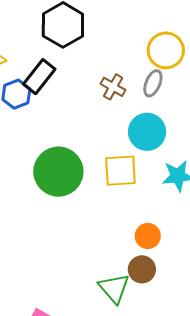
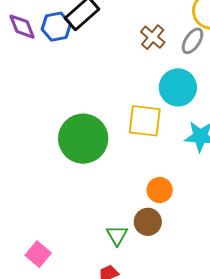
green circle: (58, 172) -> (83, 139), moved
green triangle: (114, 288) -> (117, 235), size x0.7

